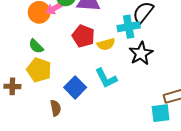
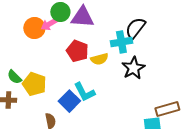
green semicircle: (36, 46) -> (14, 77), moved
cyan L-shape: (106, 78) -> (84, 92), moved

